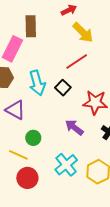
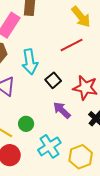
black square: (63, 88) -> (53, 80), moved
green circle: (33, 138) -> (26, 124), moved

